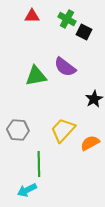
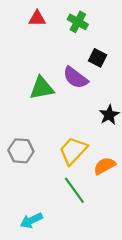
black square: (84, 32) -> (98, 58), moved
green line: (39, 164) -> (74, 190), moved, turned -35

